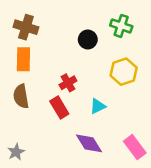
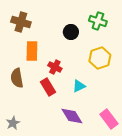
orange rectangle: (23, 59) -> (32, 51), moved
red cross: (68, 83) -> (55, 67), turned -32

